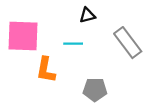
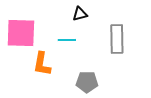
gray rectangle: (128, 43) -> (117, 39), turned 36

